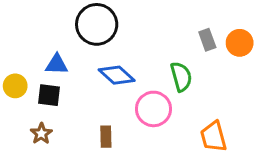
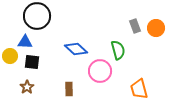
black circle: (97, 24) -> (37, 16), moved
blue triangle: (57, 64) -> (25, 42), moved

